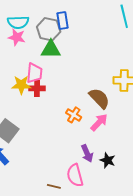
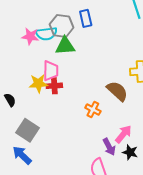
blue rectangle: (62, 20) -> (86, 18), moved
cyan semicircle: (18, 22) -> (46, 34), moved
pink arrow: (99, 122) -> (123, 134), moved

